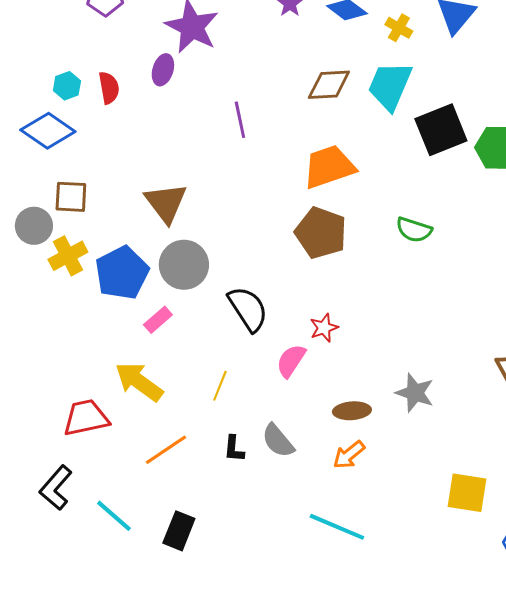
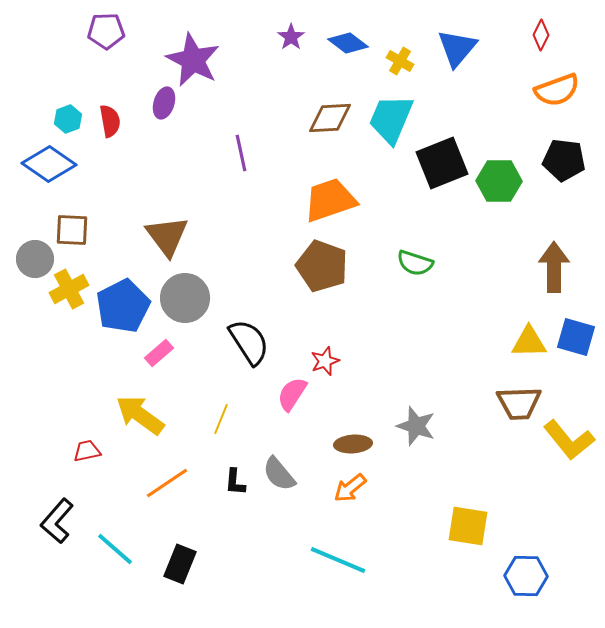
red trapezoid: (86, 418) -> (87, 451), size x0.6

